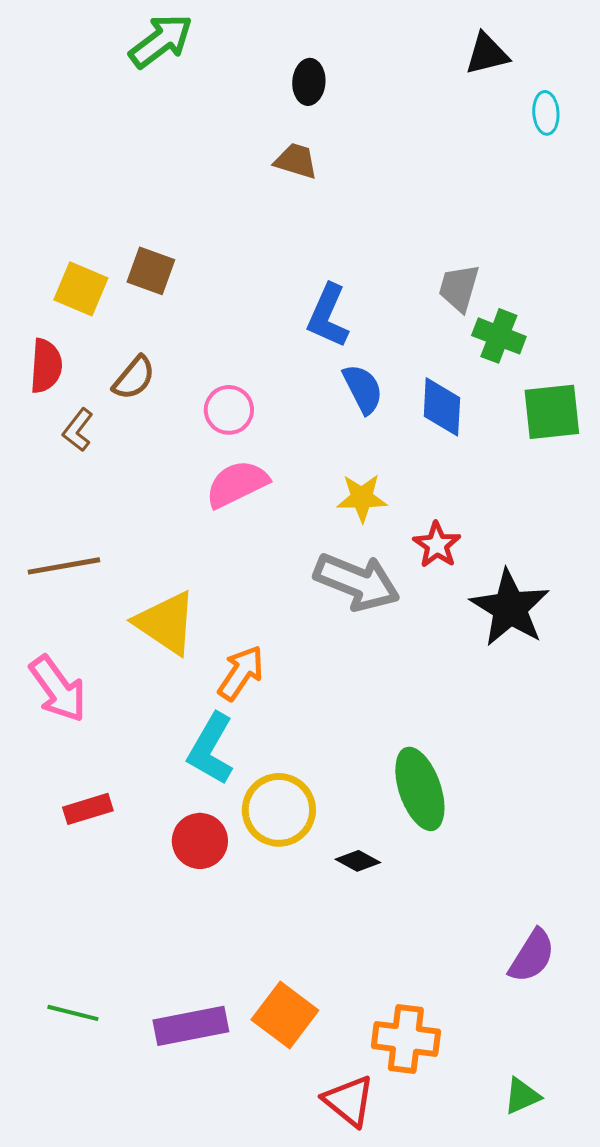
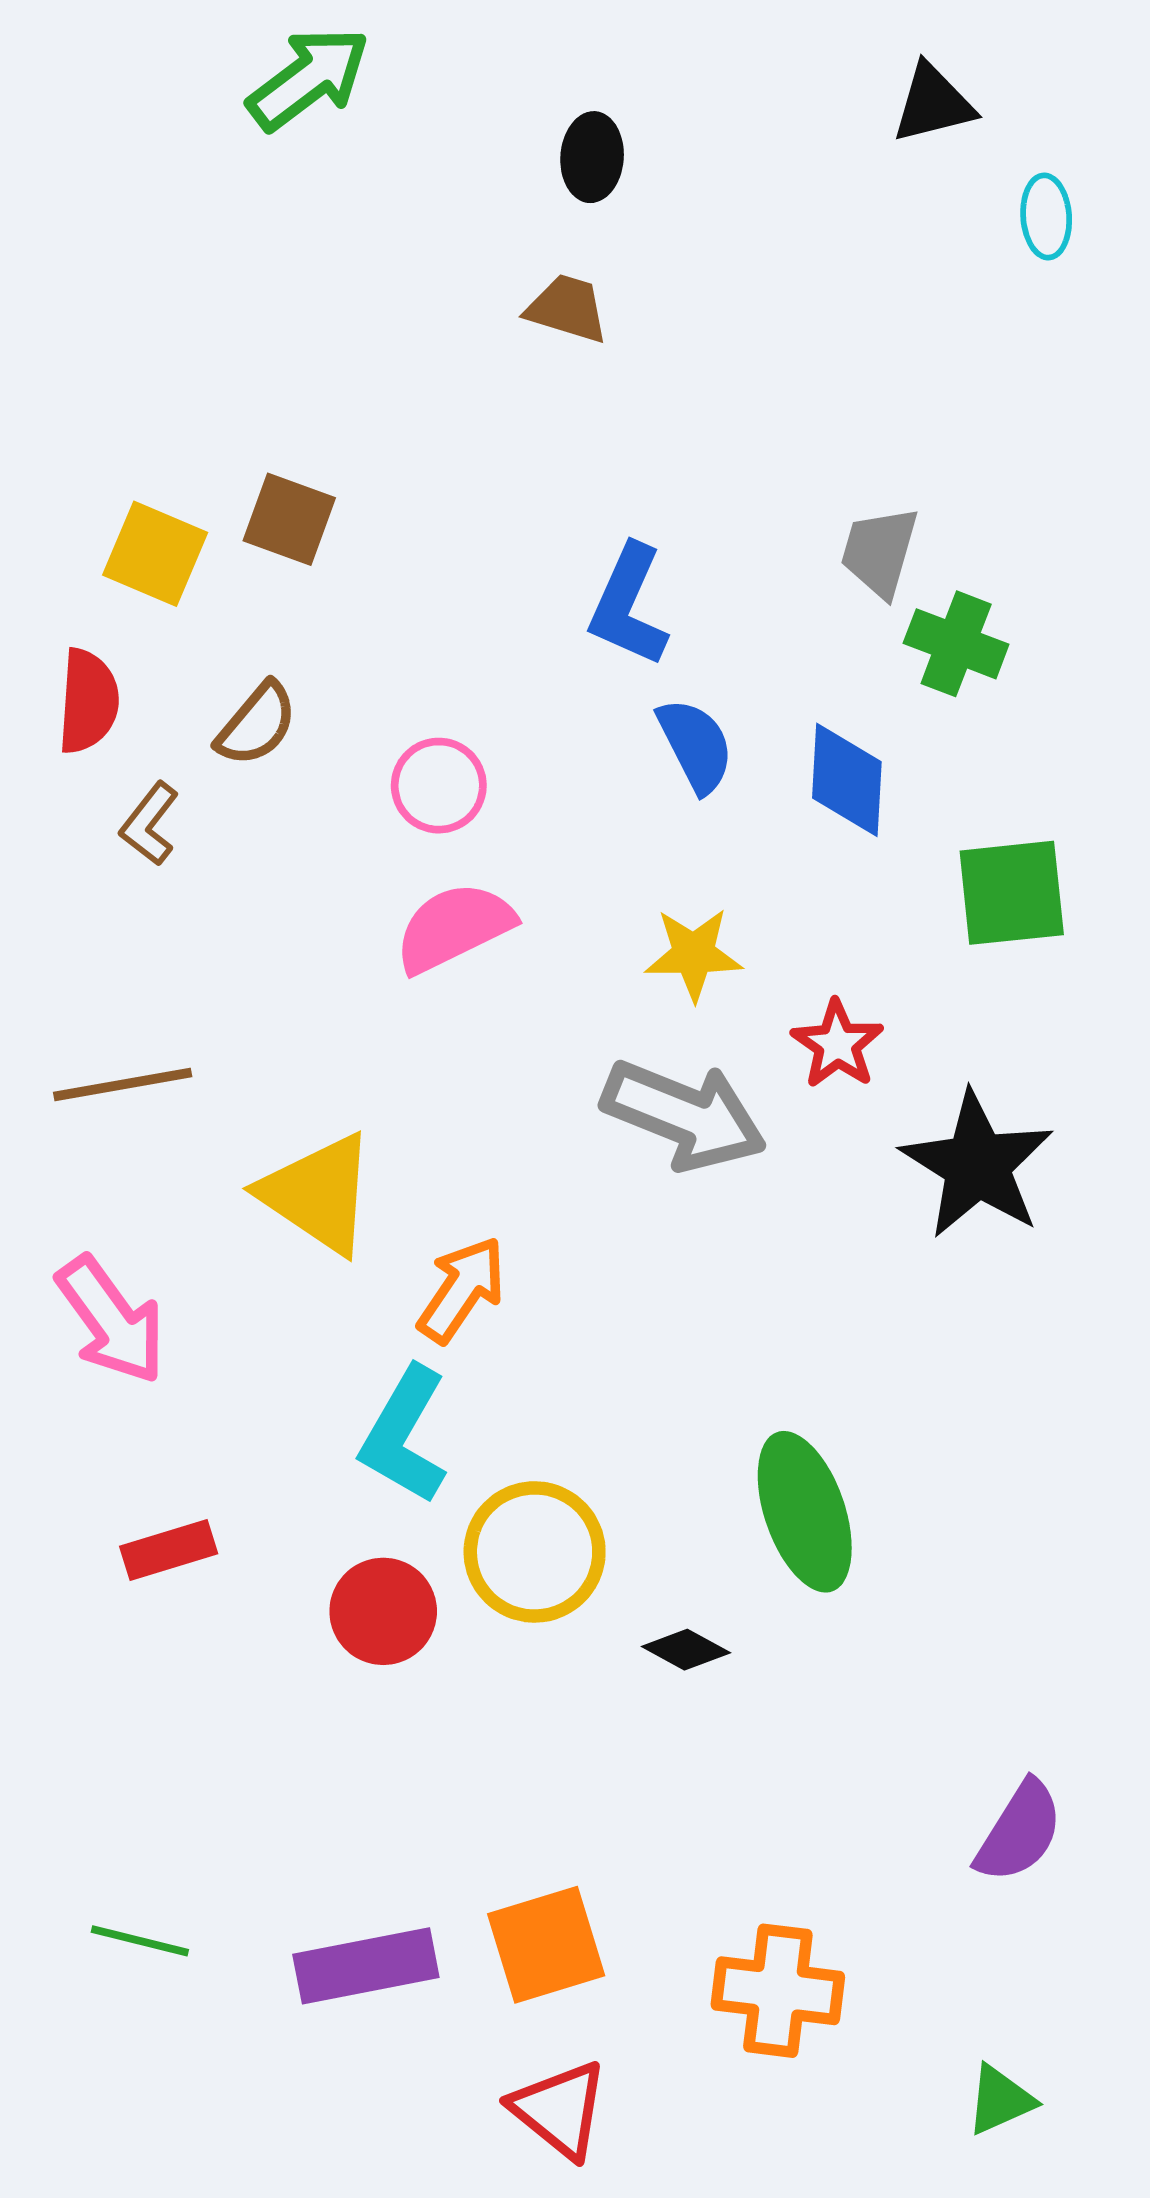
green square: (552, 412) -> (1012, 893), moved
orange square: (285, 1015) -> (546, 1945), turned 36
red triangle: (349, 1101) -> (559, 2110), moved

